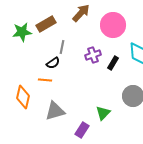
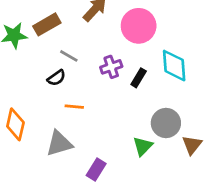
gray line: (62, 47) -> (69, 56), turned -72
orange line: (45, 80) -> (74, 107), moved
green triangle: (103, 113) -> (143, 146), moved

